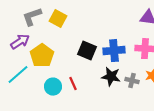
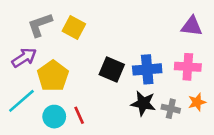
red line: (73, 84) -> (79, 115), moved
cyan circle: (53, 87) -> (54, 117), moved

